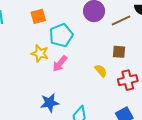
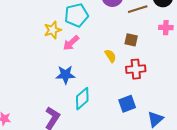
yellow star: (40, 53) -> (53, 30), turned 30
blue star: (50, 103) -> (65, 75), moved

